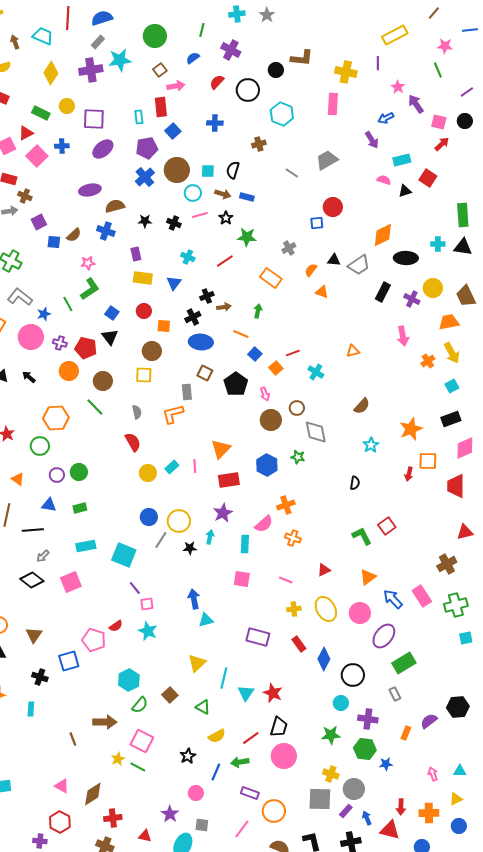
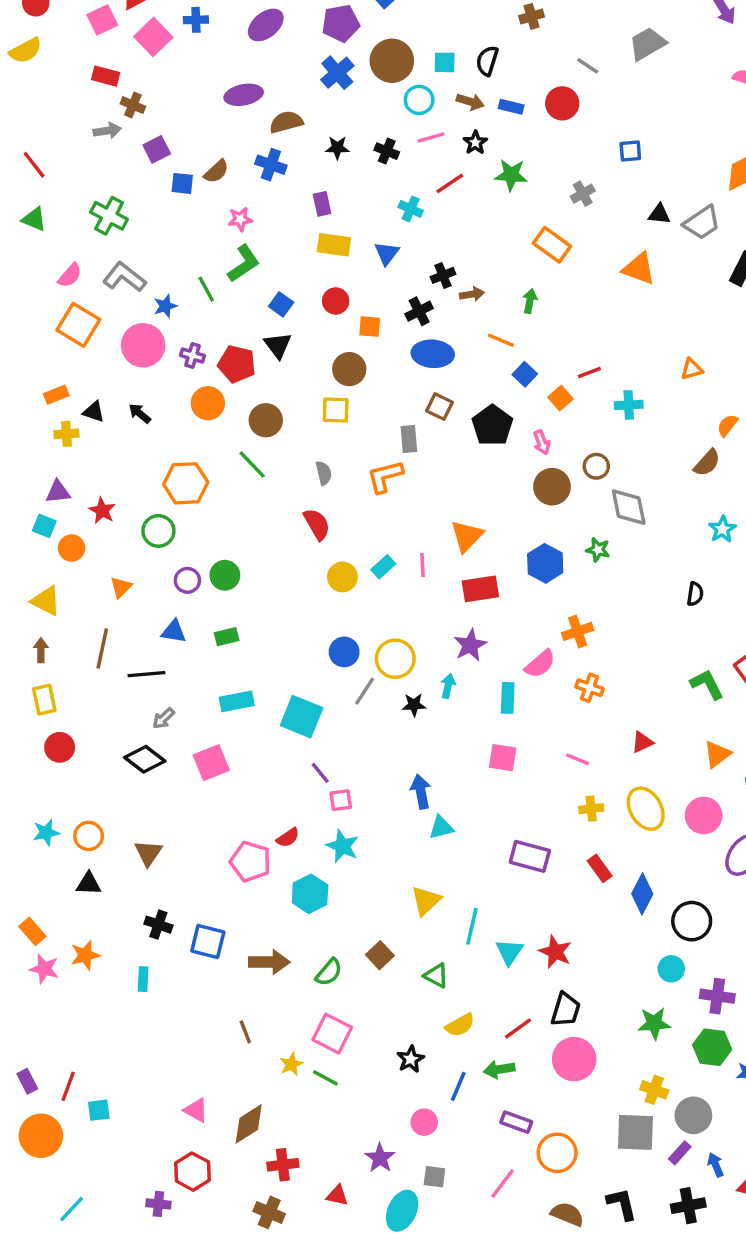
red circle: (333, 207) -> (562, 103), moved
red line: (225, 261) -> (450, 183), moved
orange semicircle: (311, 270) -> (727, 425), moved
orange triangle: (322, 292) -> (639, 269), size x1.5
cyan cross: (316, 372) -> (629, 405), turned -35
orange triangle: (18, 479) -> (121, 587), turned 40
blue square: (69, 661) -> (208, 942), moved, turned 30
cyan hexagon: (129, 680) -> (310, 894), moved
brown arrow: (105, 722) -> (269, 962), moved
brown line: (73, 739) -> (245, 1032), moved

